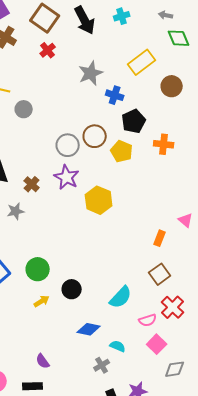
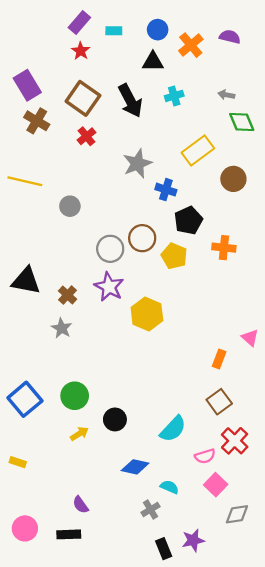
gray circle: (24, 109) -> (70, 206), moved
gray star: (16, 211) -> (62, 328), moved, turned -30

